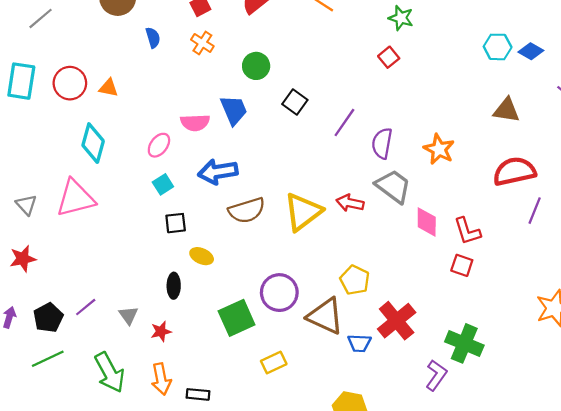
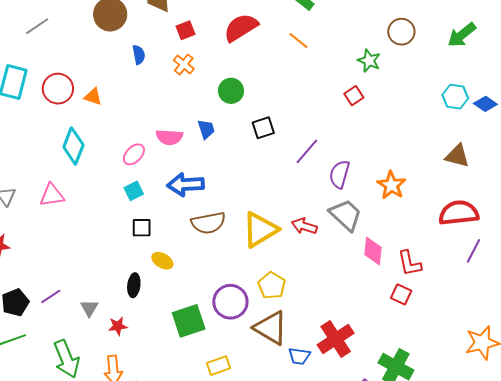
black square: (295, 102) -> (263, 128), turned 30
blue trapezoid: (234, 110) -> (206, 129), size x0.7
pink triangle: (75, 198) -> (52, 195), size x0.7
yellow pentagon: (355, 280) -> (272, 285), moved

